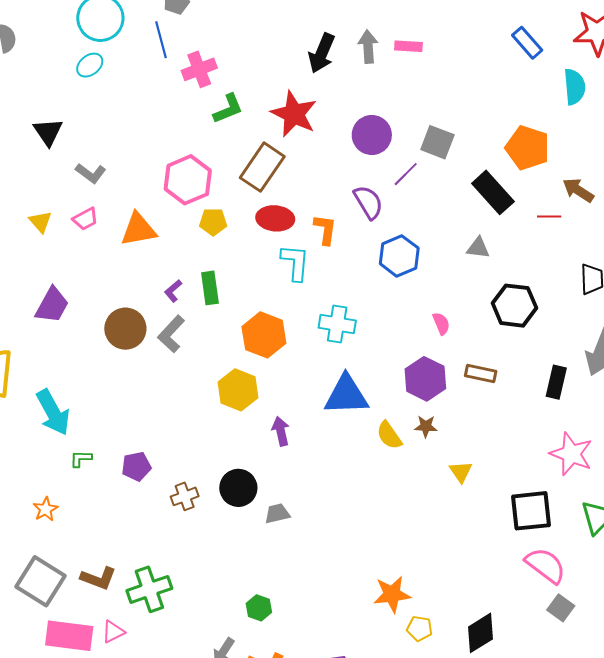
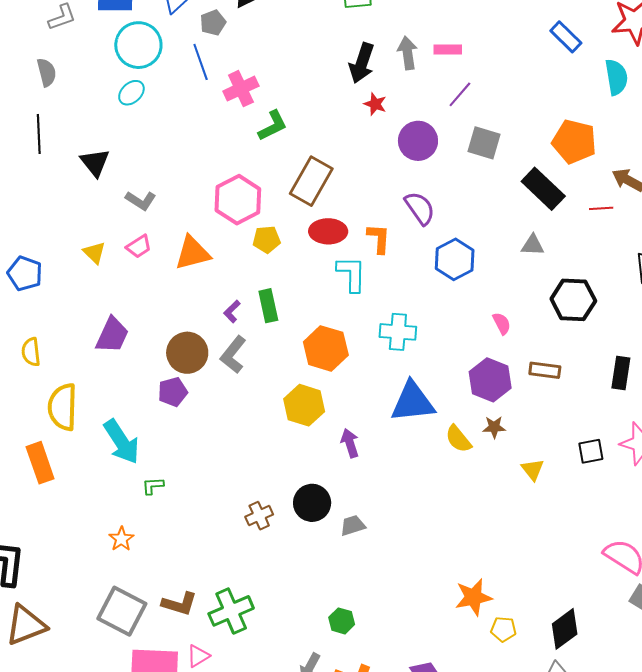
red star: (294, 114) -> (375, 104), moved, size x0.5
purple line: (406, 174) -> (460, 94), moved
purple pentagon: (136, 466) -> (173, 392), moved
black square: (531, 511) -> (591, 451), moved, size x0.6

